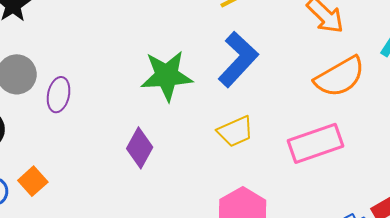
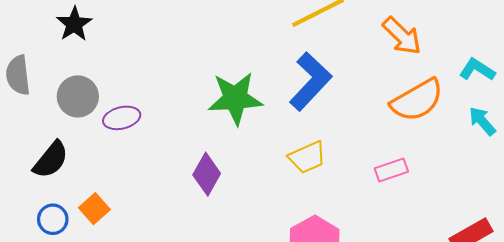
purple ellipse: (59, 95) -> (122, 118), turned 64
pink rectangle: (315, 143) -> (391, 170), size x0.6

